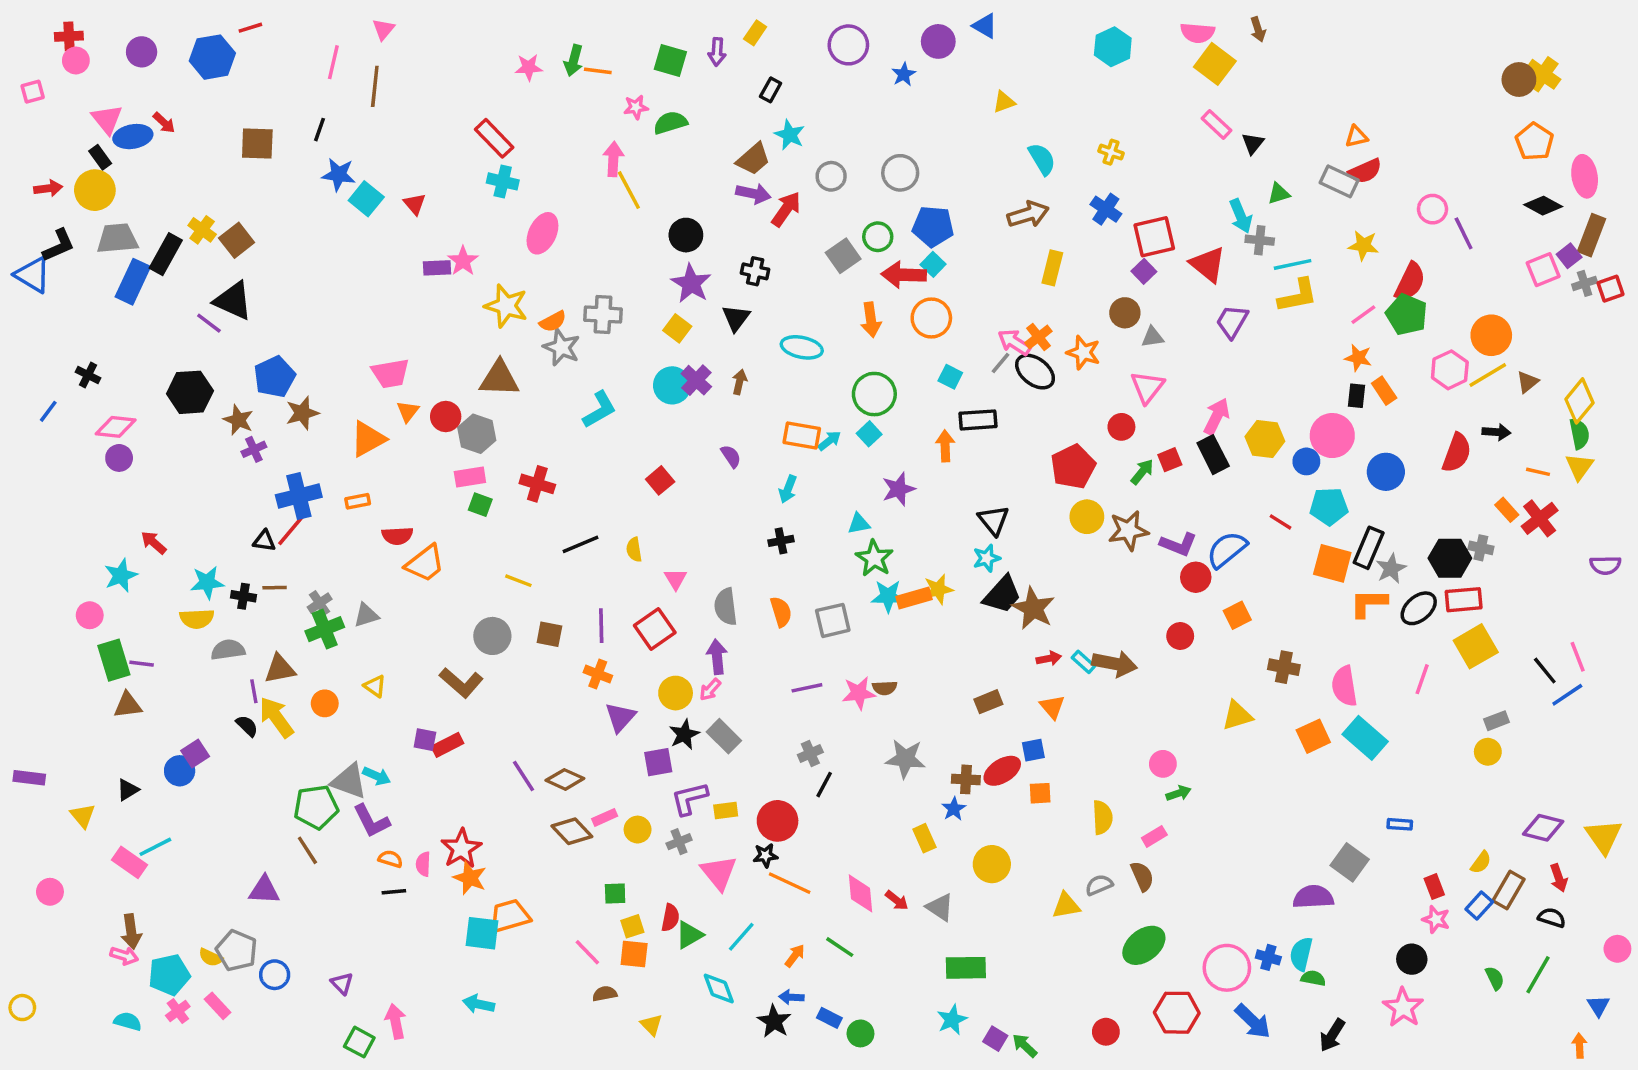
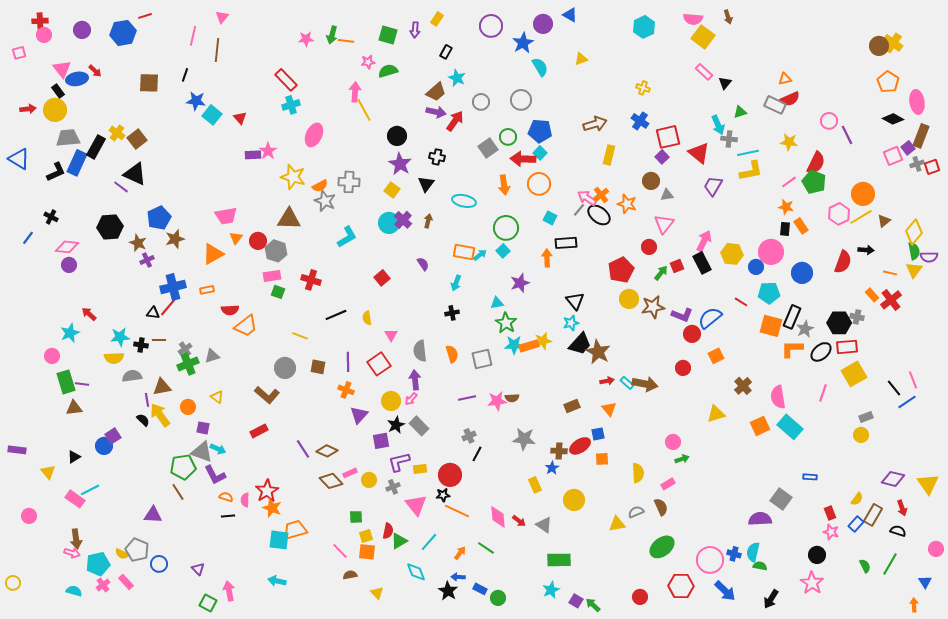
blue star: (904, 74) -> (523, 43), size x1.5
cyan semicircle: (1042, 159) -> (540, 67), moved
cyan cross: (503, 181) -> (291, 105), turned -30
black L-shape: (59, 245) -> (56, 172), moved
purple semicircle: (1605, 565) -> (929, 257), moved
brown cross: (1284, 667) -> (743, 386), turned 36
purple square: (425, 740) -> (203, 428), moved

